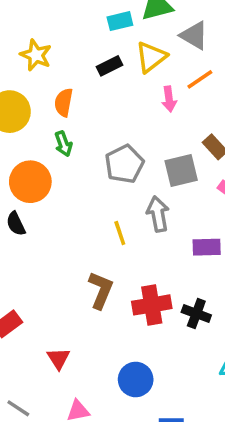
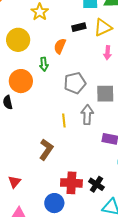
orange semicircle: (64, 102) -> (60, 46), moved
red cross: (152, 305) -> (71, 183), moved
black cross: (196, 314) -> (96, 184), moved

